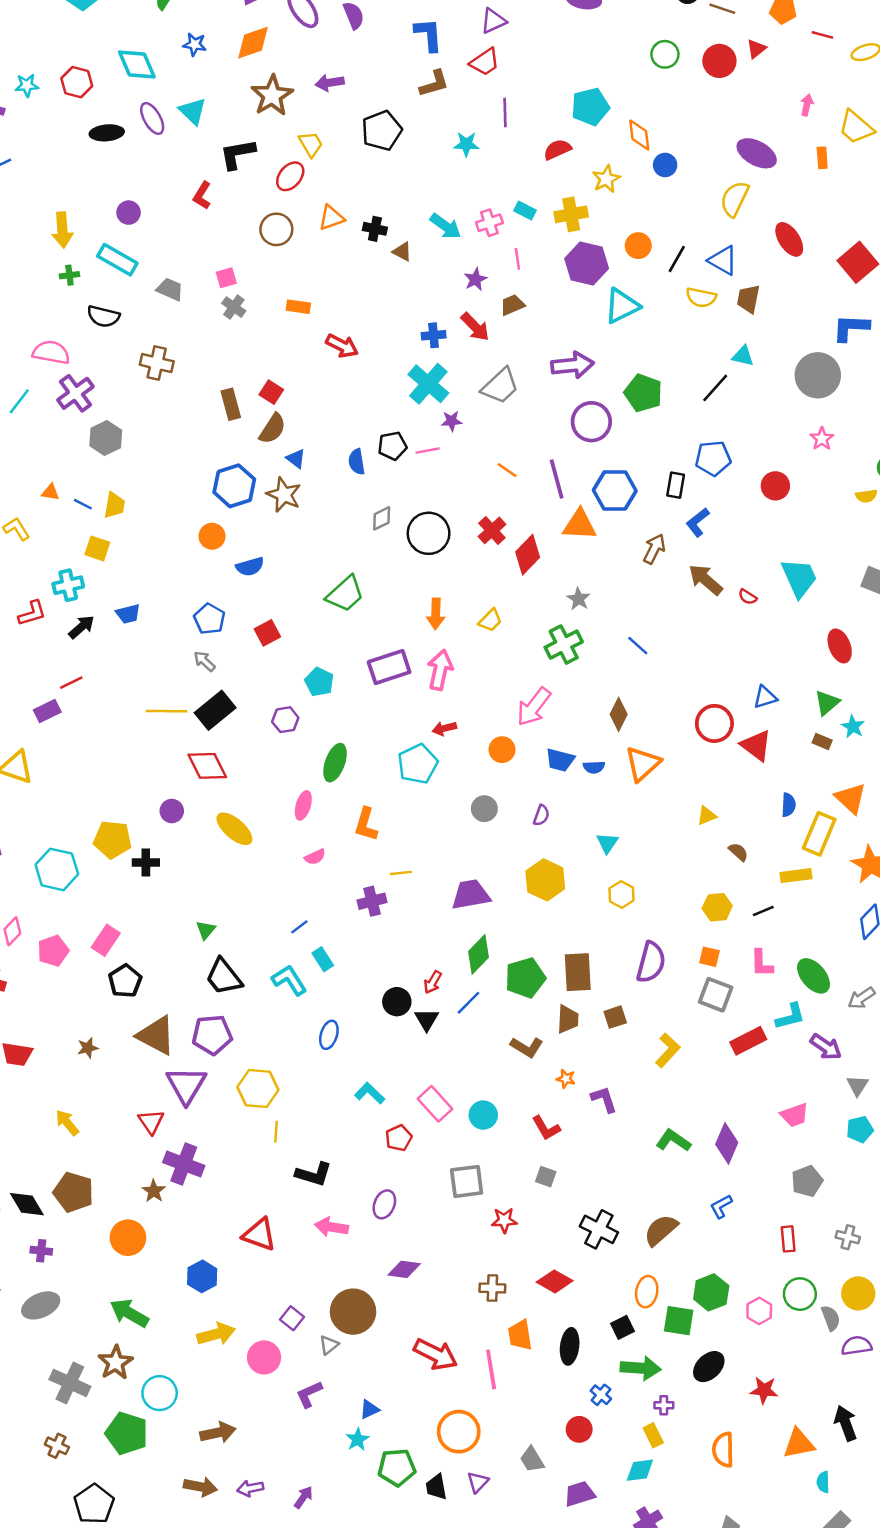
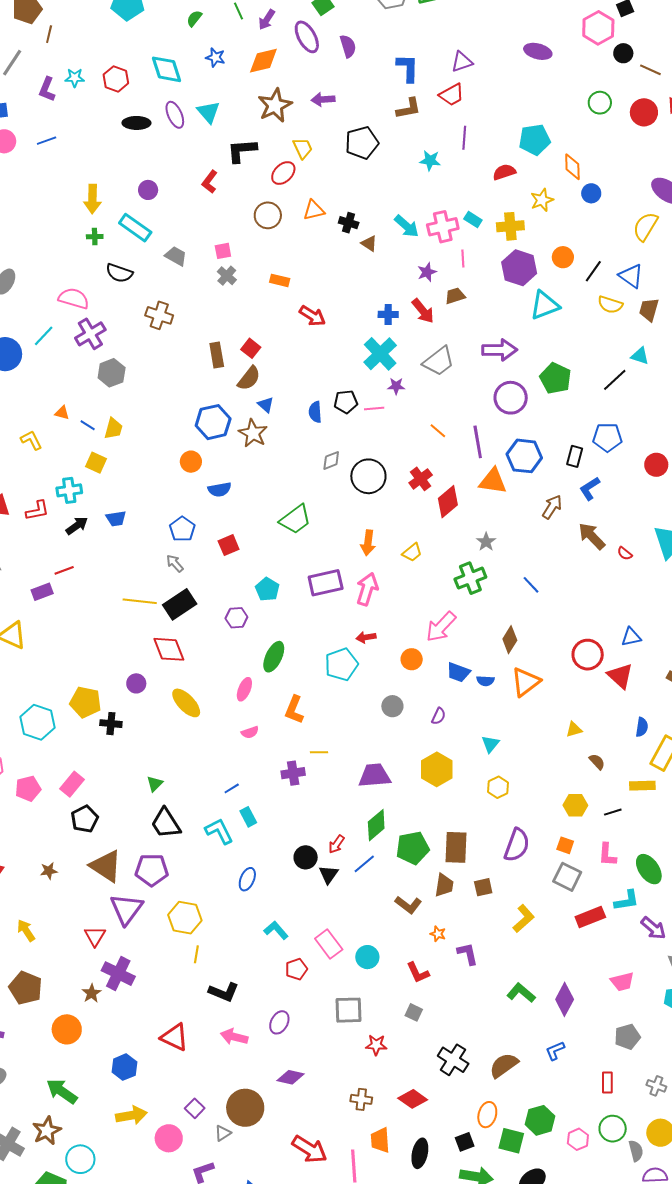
pink cross: (489, 223) -> (443, 227), size x1.4

